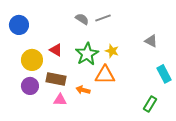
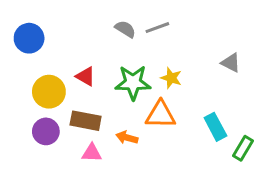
green star: (87, 54) -> (133, 83), turned 30
cyan rectangle: (164, 74) -> (215, 127), moved
green rectangle: (150, 104) -> (243, 148), moved

